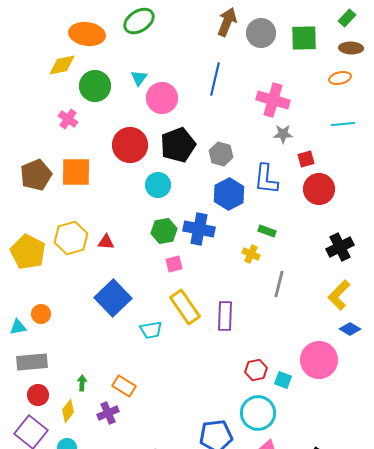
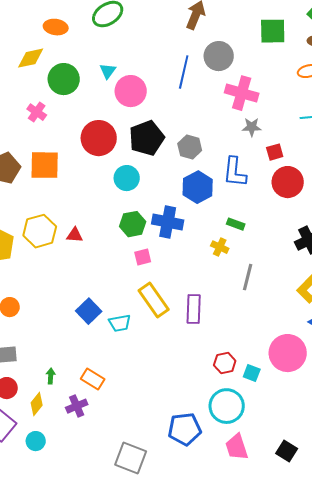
gray circle: (261, 33) -> (219, 56), moved
orange ellipse: (87, 34) -> (56, 27), size x0.7
blue square: (113, 298) -> (89, 311), moved, size x0.7

